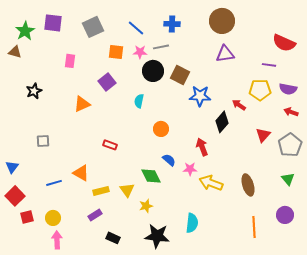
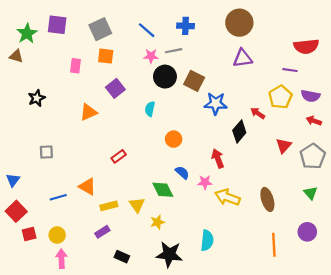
red semicircle: (284, 43) -> (306, 46), turned -30
orange square: (116, 52) -> (106, 56), moved
yellow pentagon: (260, 90) -> (280, 97), turned -30
red rectangle: (110, 145) -> (119, 156), turned -56

